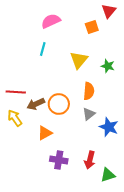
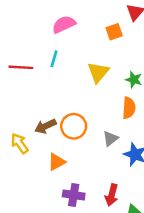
orange semicircle: (89, 91) -> (129, 108), moved
red line: (16, 92) -> (21, 67), moved

